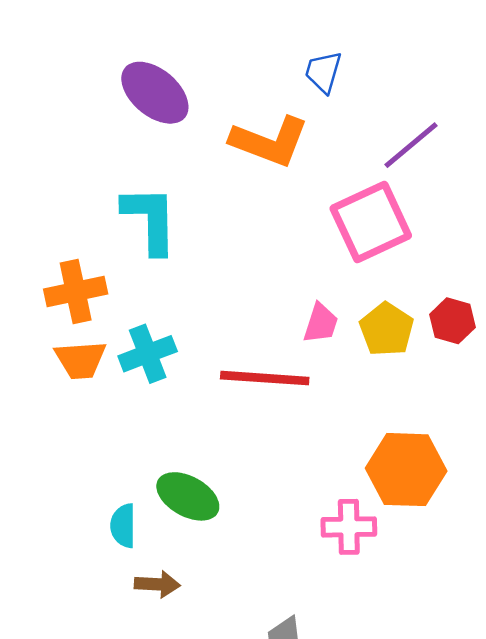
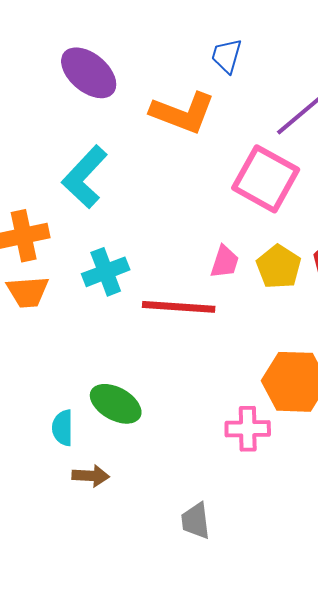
cyan L-shape: (150, 220) -> (85, 177), turned -136
pink square: (371, 222) -> (266, 179), turned -36
cyan cross: (148, 354) -> (106, 272), moved

